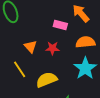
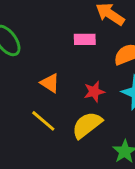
red star: (52, 48) -> (94, 92), moved

